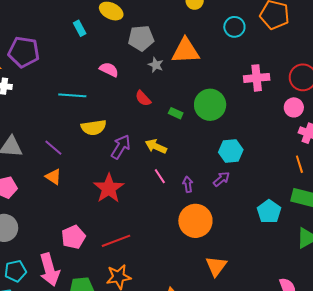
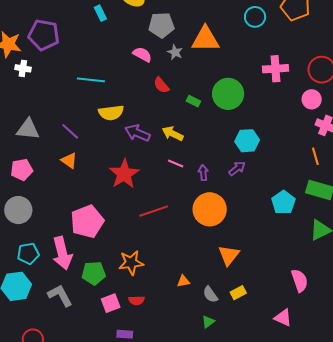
pink semicircle: (109, 70) -> (142, 54), moved
purple arrow: (121, 147) -> (137, 133), turned -100
pink line: (160, 176) -> (176, 163), turned -35
pink pentagon: (73, 237) -> (87, 221), size x1.4
red line: (116, 241) -> (154, 211), moved

